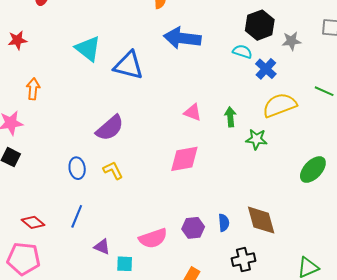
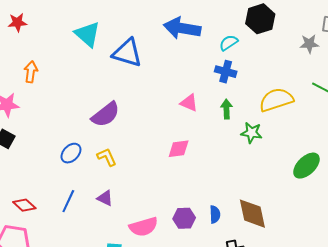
gray star: (291, 41) -> (309, 44), moved
cyan semicircle: (242, 52) -> (229, 43), moved, turned -54
blue cross: (266, 69) -> (226, 72), moved, turned -30
pink diamond: (184, 159) -> (179, 149), size x0.7
blue ellipse: (77, 168) -> (71, 153), turned 50
purple triangle: (102, 247) -> (105, 198), moved

